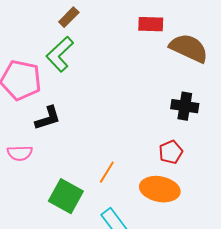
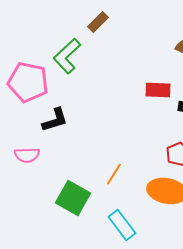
brown rectangle: (69, 17) -> (98, 22), moved
red rectangle: (151, 24) -> (158, 90), moved

